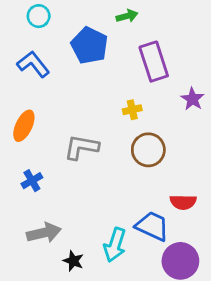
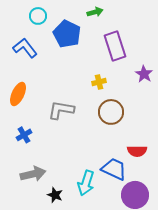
cyan circle: (39, 16) -> (38, 16), moved

